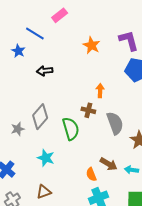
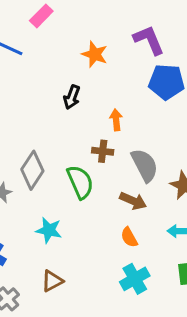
black arrow: (45, 71) -> (72, 97), moved, turned -56
brown arrow: (109, 164) -> (133, 201), moved
orange semicircle: (91, 174) -> (129, 237), moved

